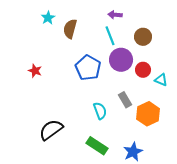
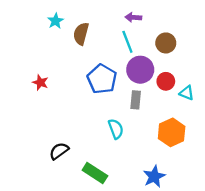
gray rectangle: (125, 100) -> (136, 100), moved, turned 35
black semicircle: (51, 130) -> (59, 151), size x0.7
green rectangle: (97, 146) -> (95, 173), moved

